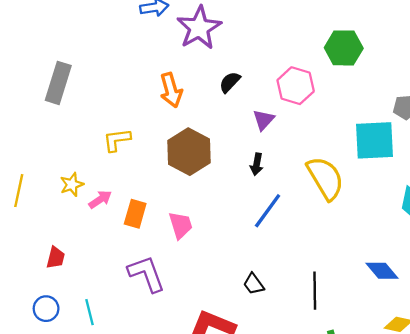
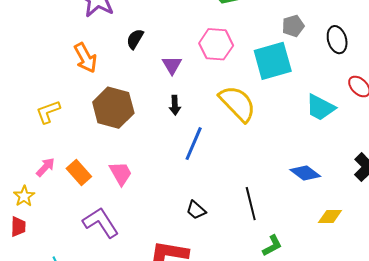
pink hexagon: (296, 86) -> (216, 44), moved
yellow star: (72, 185) -> (24, 196), moved
orange rectangle: (135, 214) -> (79, 173), turned -45

